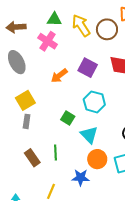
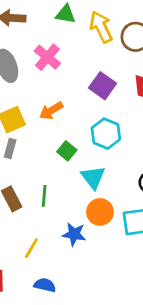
pink cross: (48, 41) -> (47, 57), moved
orange arrow: (59, 76) -> (51, 111), moved

